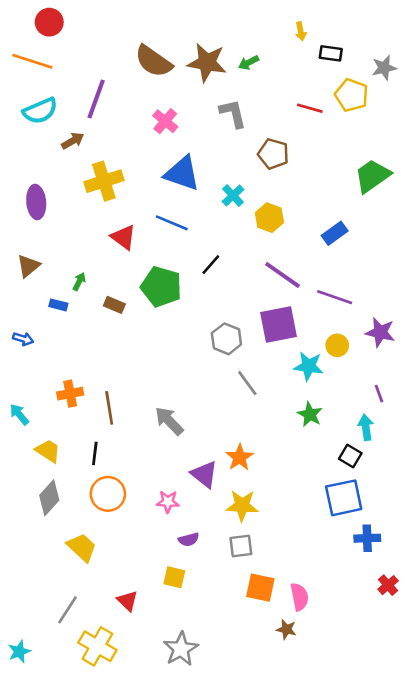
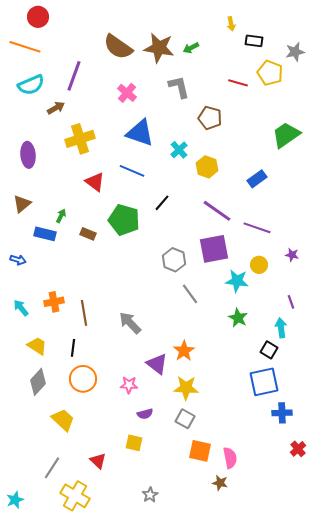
blue rectangle: (58, 305) -> (45, 234), size x1.5
purple star: (380, 332) -> (292, 255), size x0.6
cyan arrow: (19, 414) -> (21, 308), moved
gray square: (241, 546) -> (185, 419), turned 36
gray star: (181, 649) -> (150, 495), moved, size x0.6

